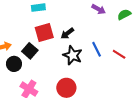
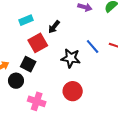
black arrow: (67, 33) -> (54, 27), moved

